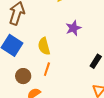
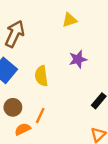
orange line: (47, 69) -> (40, 116), moved

